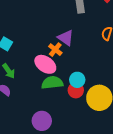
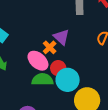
cyan circle: (77, 80) -> (68, 80), size x1.5
red circle: (76, 90) -> (58, 68), moved

